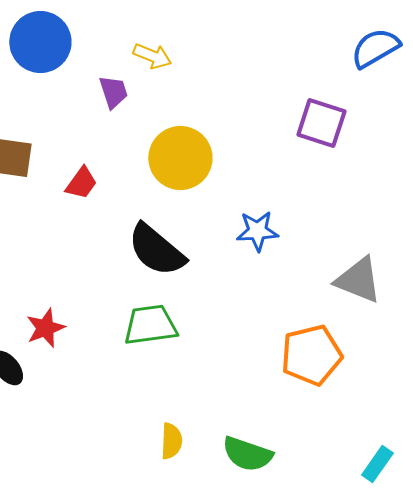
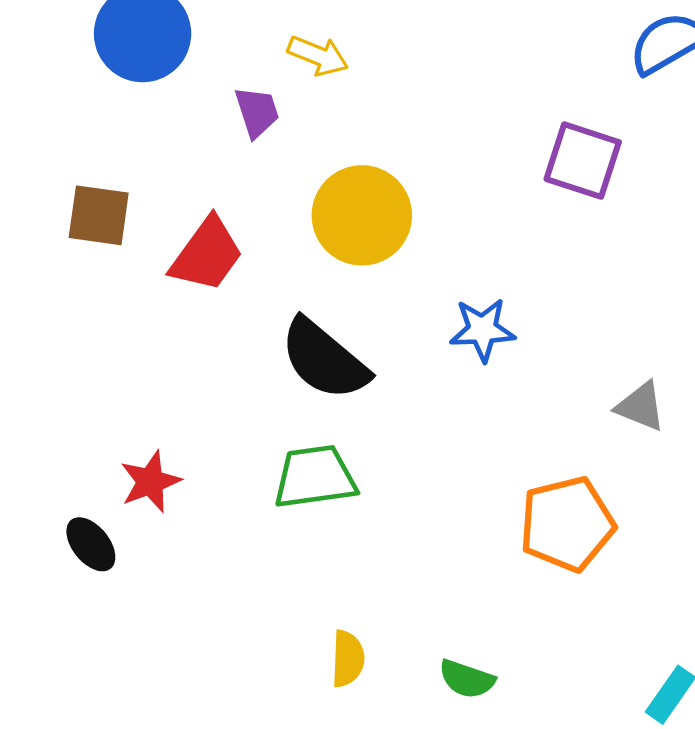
red trapezoid: (81, 183) -> (207, 255), size x1.5
gray triangle: (358, 280) -> (641, 406), size x0.7
green semicircle: (247, 454) -> (467, 679), size x0.7

